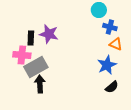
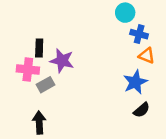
purple star: (49, 34) -> (62, 61), moved
gray rectangle: (36, 67) -> (46, 85), size x0.6
black arrow: (40, 84) -> (39, 123), moved

